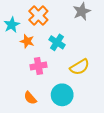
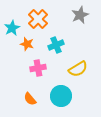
cyan cross: (57, 42) -> (56, 45), turned 35

